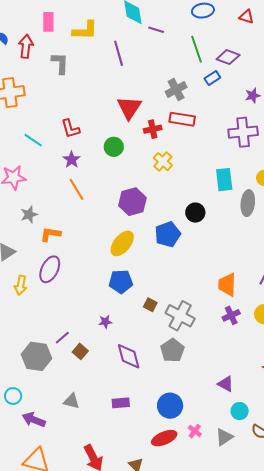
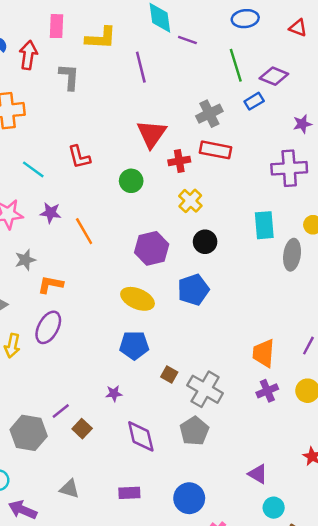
purple star: (72, 160) -> (51, 213), moved, turned -30
black circle: (195, 213) -> (205, 242), moved
yellow ellipse: (122, 243) -> (137, 299), turned 72

